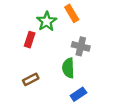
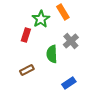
gray cross: (81, 46) -> (71, 41), turned 35
green semicircle: (68, 68) -> (52, 54), moved

